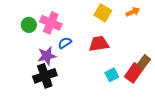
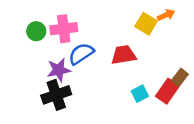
yellow square: (103, 13) -> (146, 24), moved
pink cross: (51, 23) -> (64, 29), turned -30
blue semicircle: (65, 43) -> (81, 54), size x1.5

